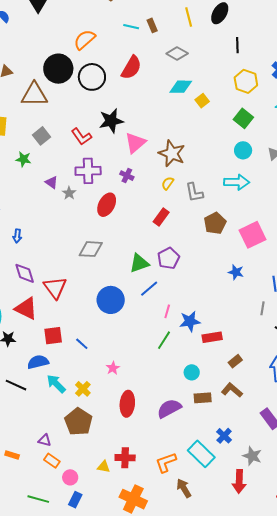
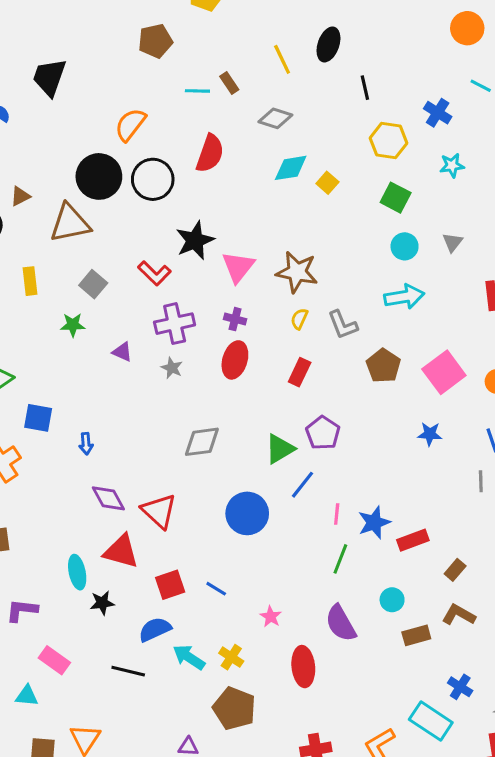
gray star: (69, 193) -> (172, 368), moved
red ellipse: (107, 205) -> (235, 360), moved
purple semicircle: (169, 408) -> (341, 623), moved, turned -80

